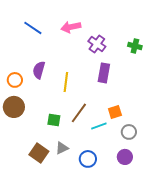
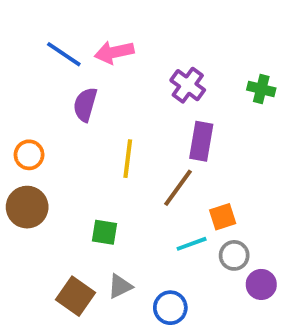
pink arrow: (71, 27) -> (114, 52), moved
purple semicircle: (39, 70) -> (85, 105), moved
brown line: (79, 113) -> (178, 188), moved
gray circle: (129, 132) -> (234, 255), moved
purple circle: (125, 157) -> (261, 284), moved

